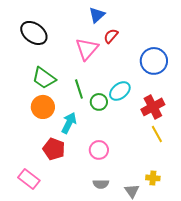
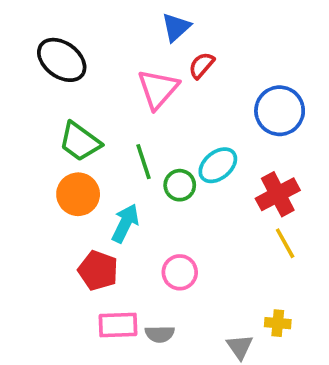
pink rectangle: (29, 179) -> (118, 325), moved, turned -40
gray semicircle: (101, 184) -> (160, 334), moved

